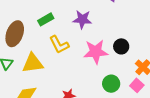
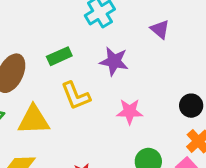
black circle: (121, 46) -> (191, 106), moved
pink star: (96, 52) -> (130, 111), size x0.7

